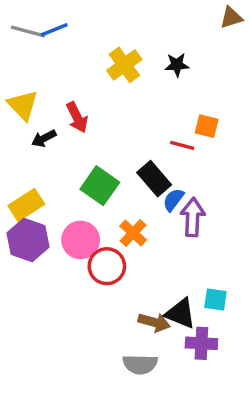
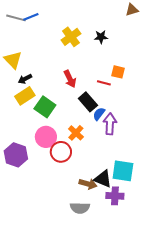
red arrow: (77, 117) -> (70, 79), moved
green square: (100, 186) -> (45, 107), moved
yellow rectangle: (26, 205) -> (25, 96), moved
purple hexagon: (28, 240) -> (16, 155), moved
cyan square: (215, 299) -> (123, 171), size x1.6

